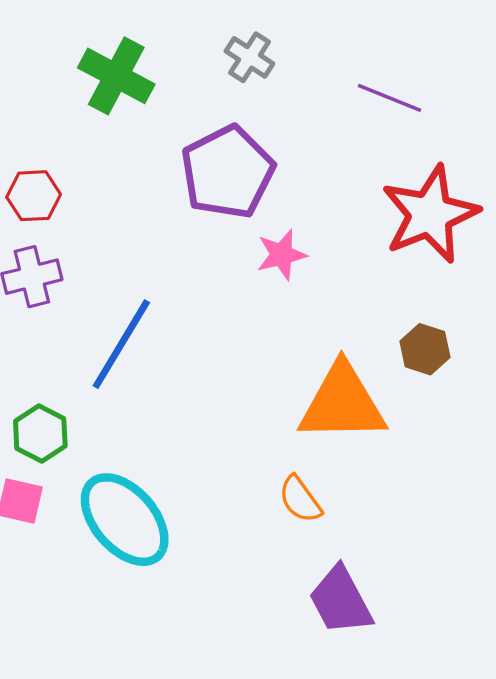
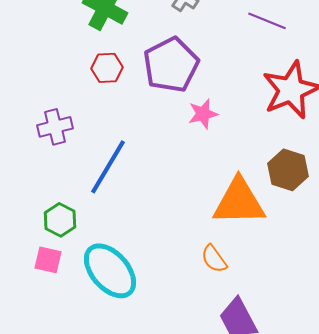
red hexagon: (34, 196) -> (107, 68), moved
brown hexagon: (425, 349) -> (288, 170), size x1.4

